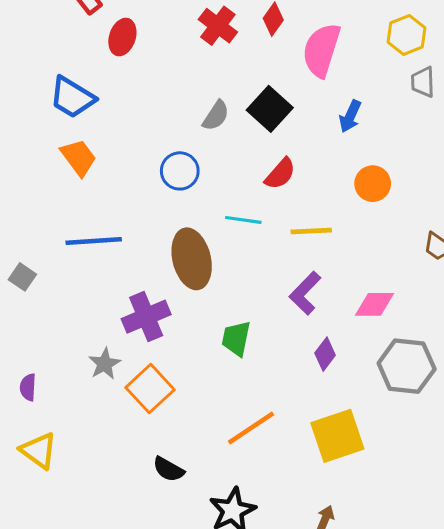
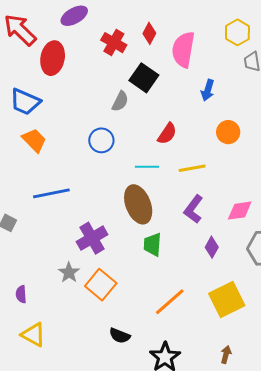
red ellipse: (122, 37) -> (53, 58), size x1.4
black square: (270, 109) -> (144, 78), moved
brown ellipse: (192, 259) -> (138, 204), moved

